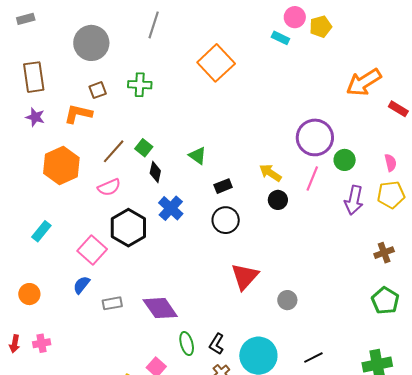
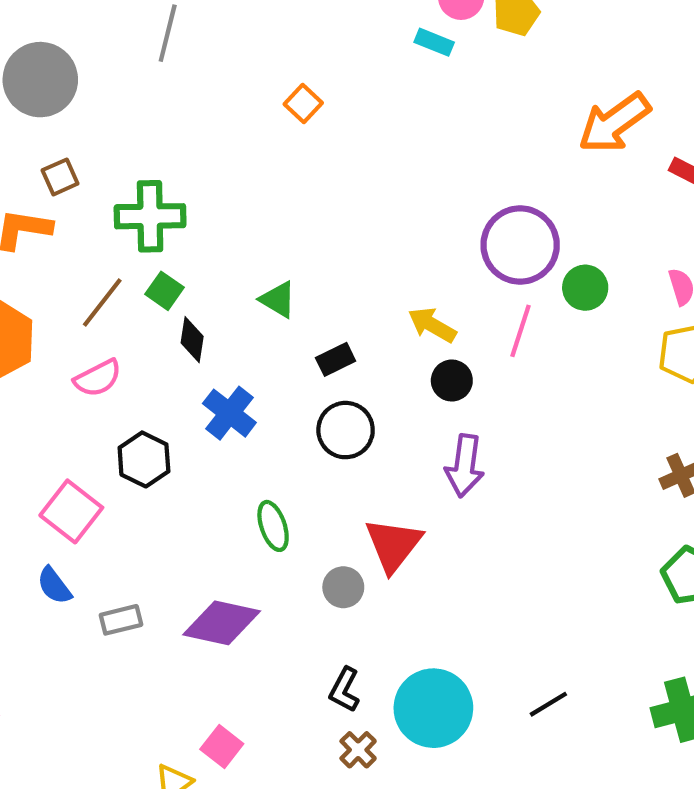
orange square: (216, 63) -> (303, 103), size x0.5
green cross: (140, 85) -> (150, 216), moved, size x1.4
purple arrow: (354, 200) -> (465, 466), moved
black hexagon: (128, 228) -> (144, 459), size x0.7
blue semicircle: (82, 285) -> (54, 586), turned -72
gray circle: (287, 300) -> (343, 587), moved
purple diamond: (160, 308) -> (222, 623), turned -39
green ellipse: (187, 344) -> (273, 526), moved

